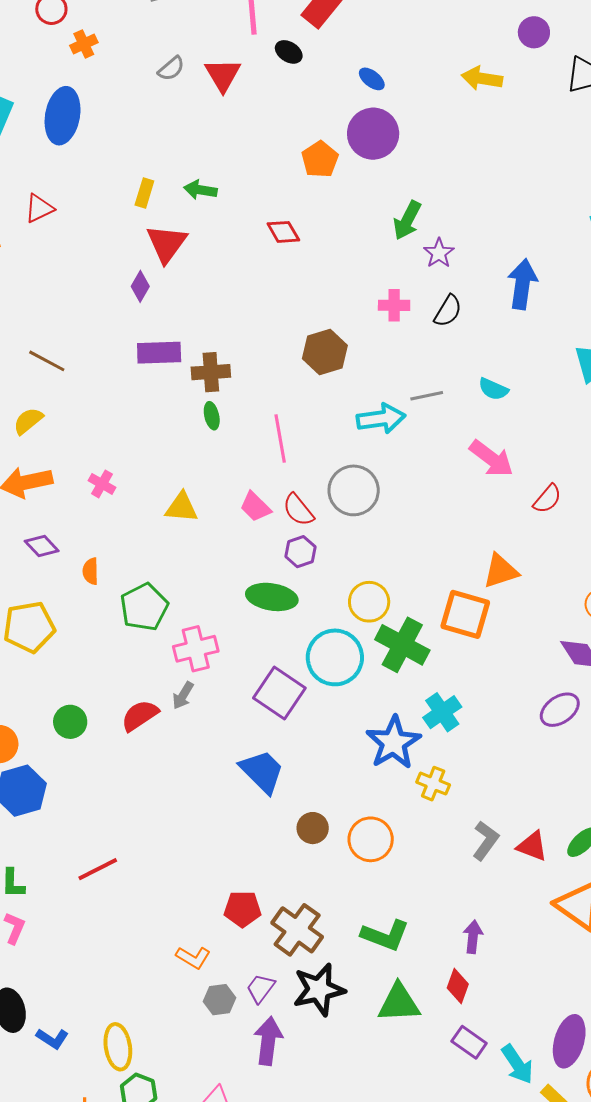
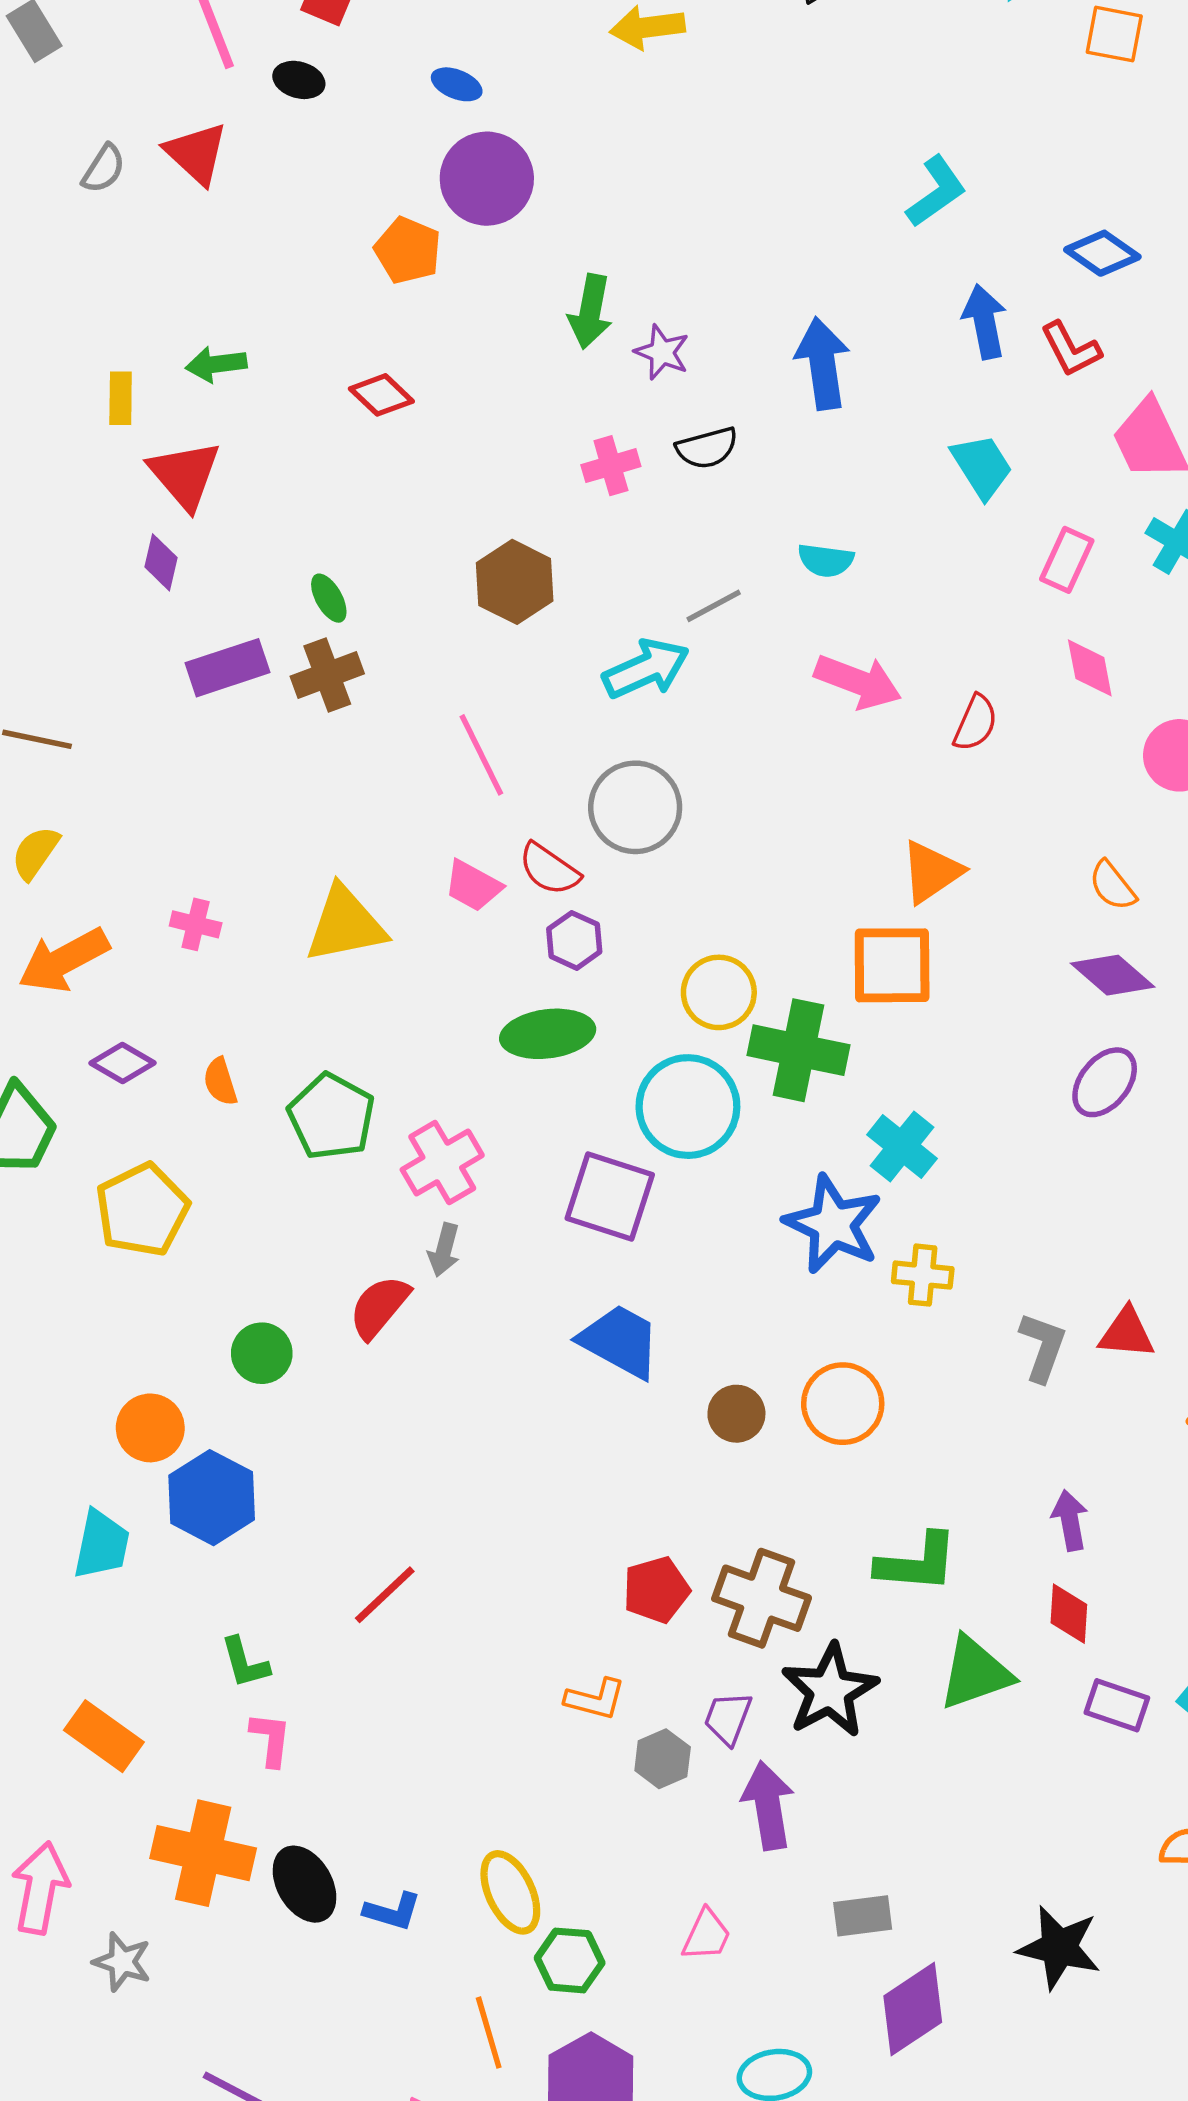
black semicircle: (448, 311) -> (707, 448), turned 60
green ellipse: (212, 416) -> (329, 598), moved
yellow triangle: (182, 507) -> (345, 924), size x1.4

